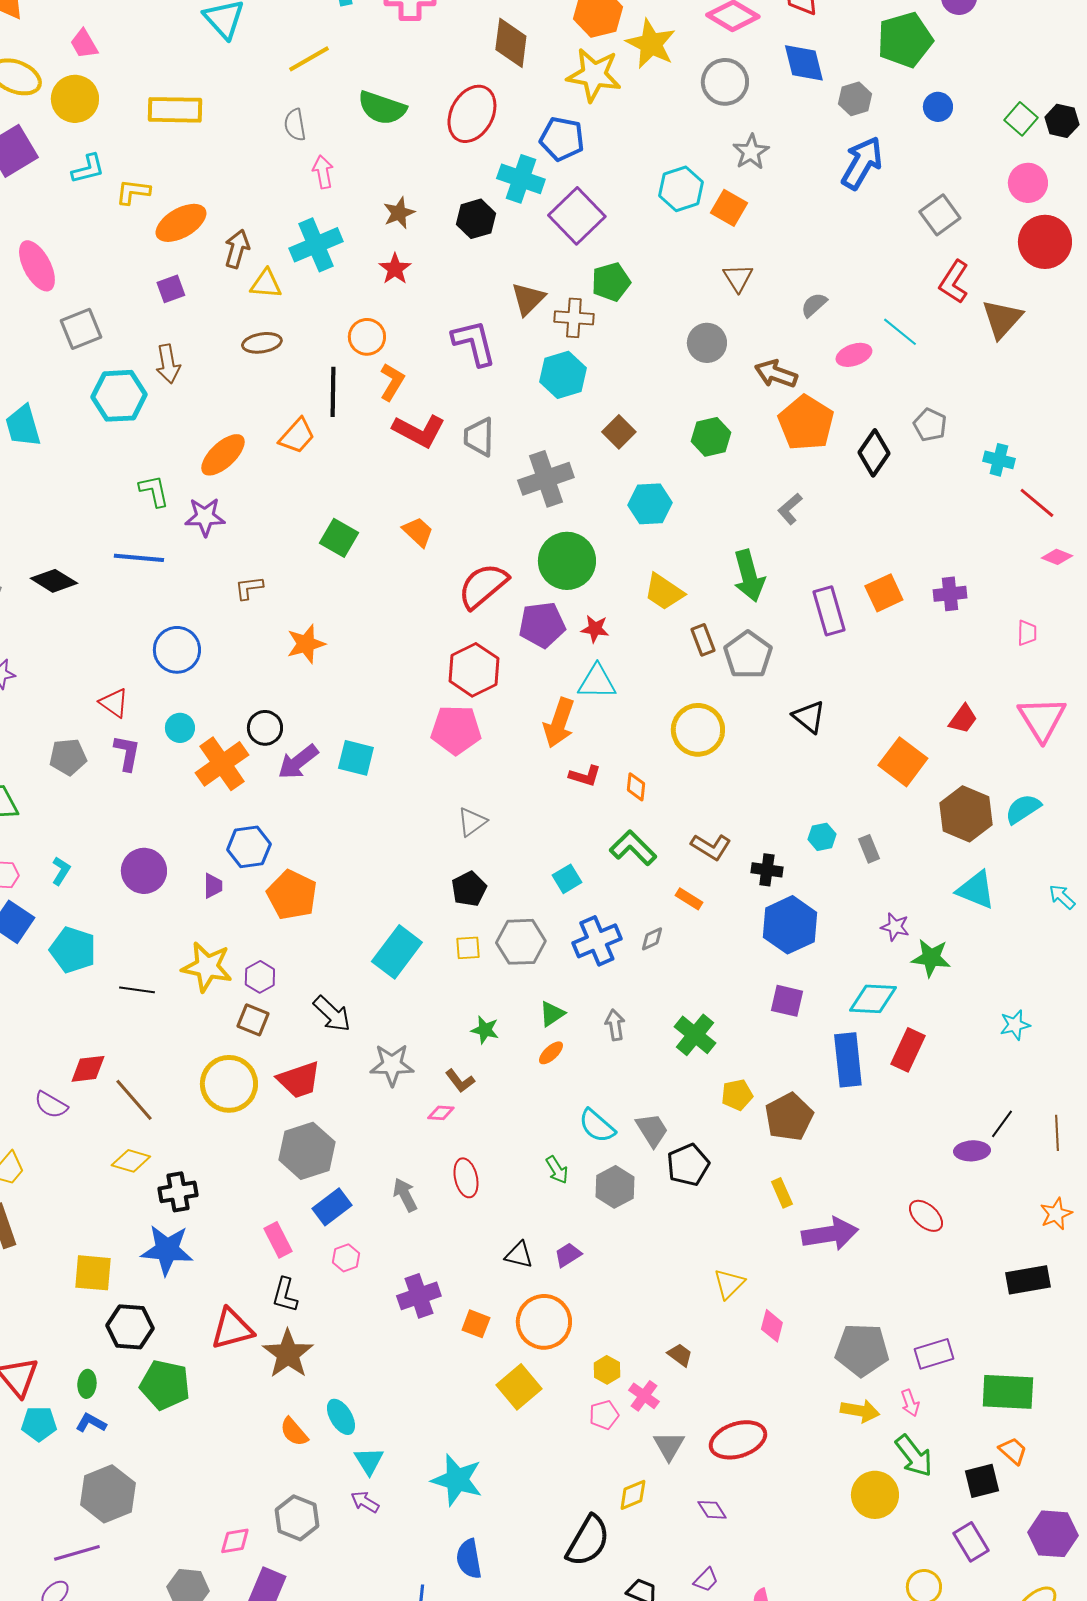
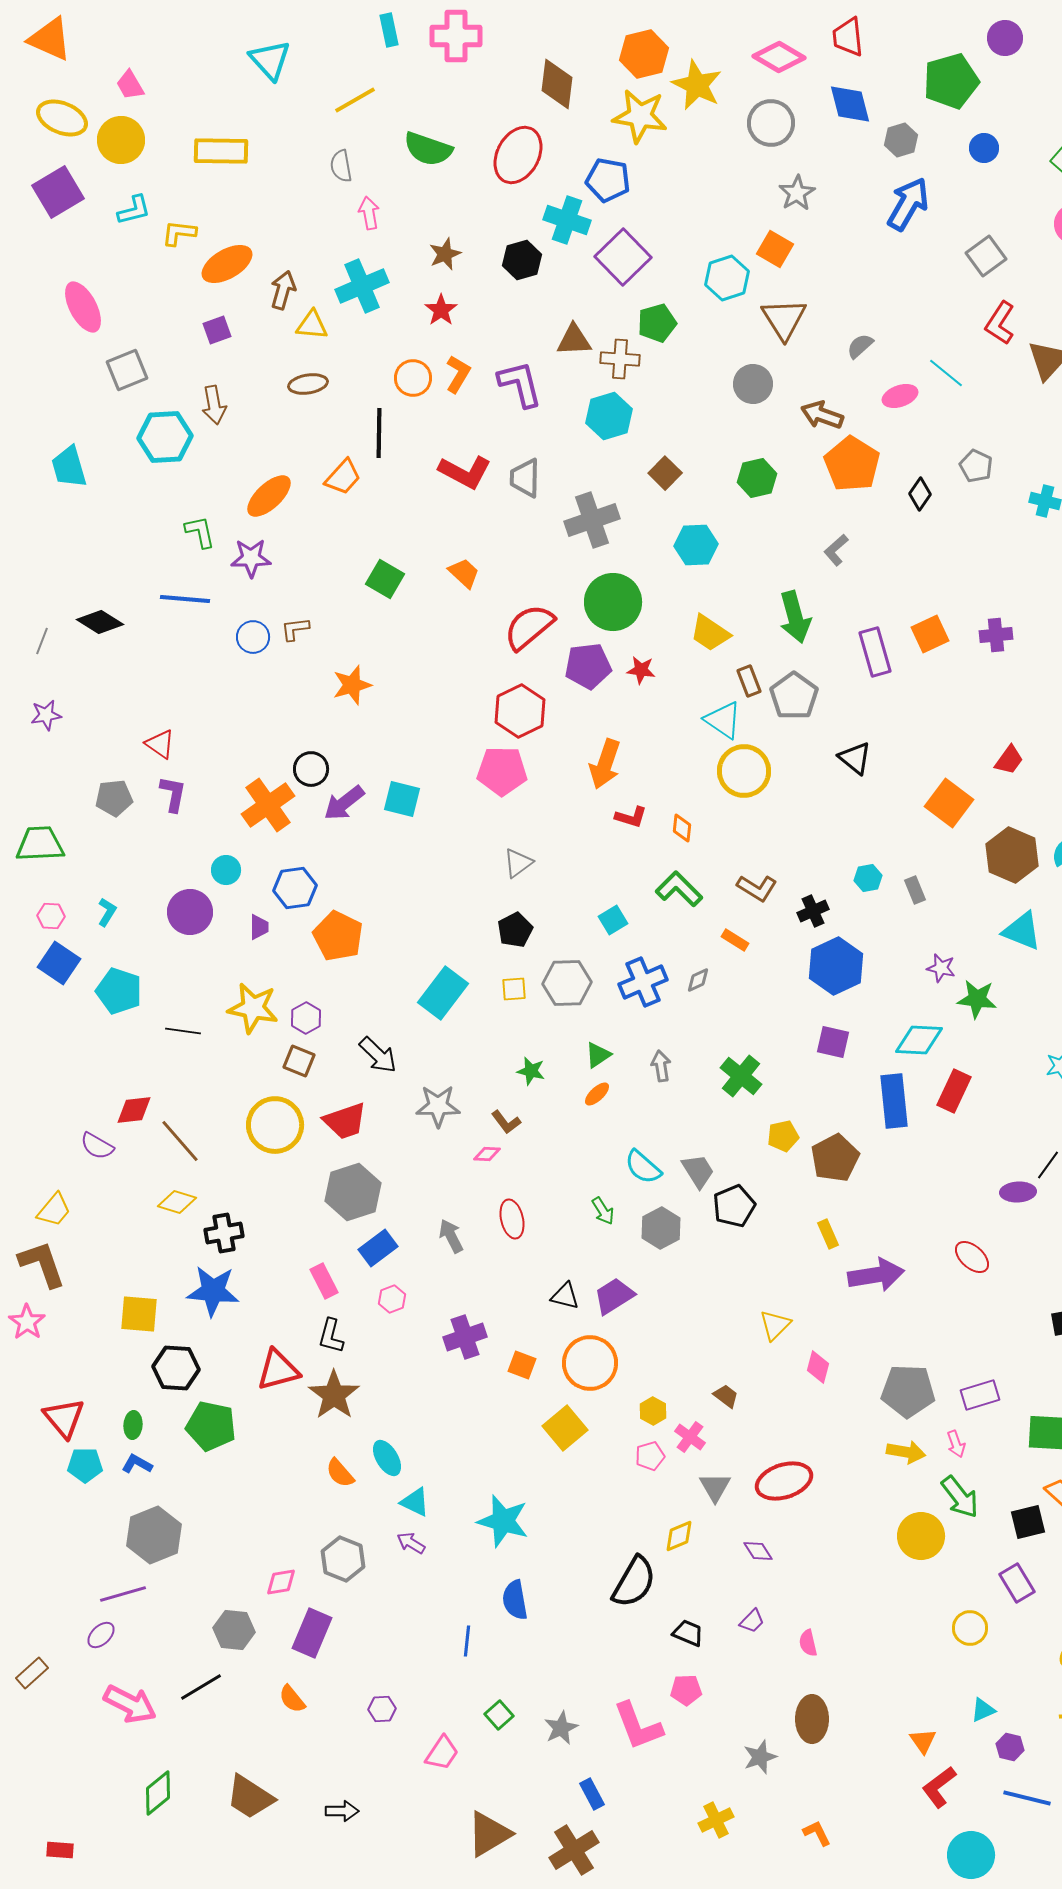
cyan hexagon: (681, 189) -> (727, 278), moved
brown triangle: (738, 278) -> (784, 319), size x1.5
brown triangle: (528, 299) -> (574, 340), turned 42
orange L-shape: (392, 382) -> (458, 374), moved
black diamond: (874, 453) -> (920, 494), size x0.7
blue circle: (177, 650) -> (253, 637), moved, size x0.7
cyan triangle: (597, 682) -> (723, 720), moved, turned 33
cyan circle: (180, 728) -> (226, 870), moved
black cross: (767, 870) -> (813, 911), turned -32
purple trapezoid: (568, 1255) -> (614, 1296), size x1.5
cyan triangle: (369, 1461) -> (415, 1502), turned -32

